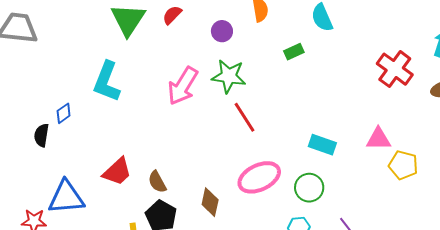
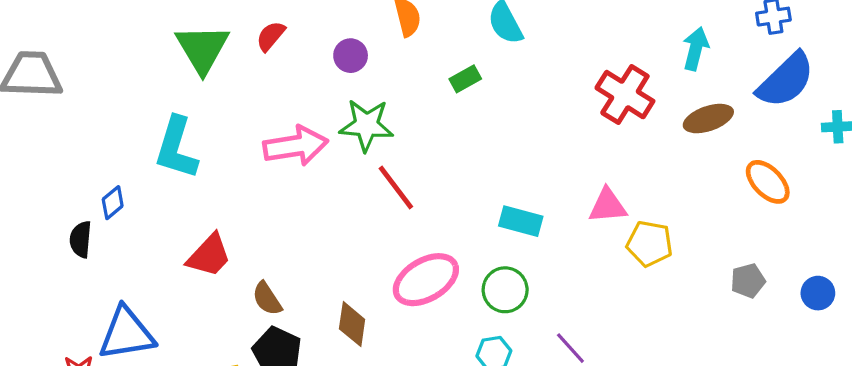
pink arrow: (183, 86) -> (296, 146), turned -126
red trapezoid: (117, 172) -> (209, 256), moved

